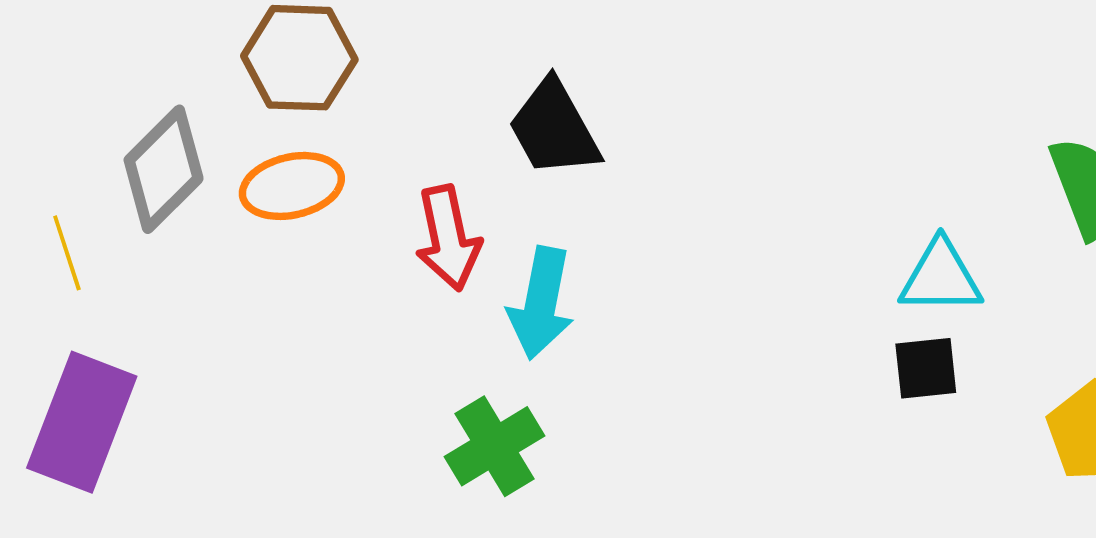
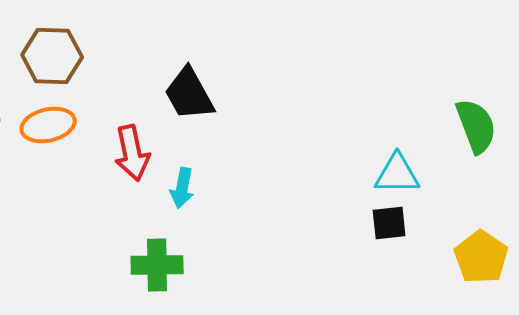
cyan arrow: (541, 303) -> (182, 188), size x0.7
green cross: (495, 446) -> (157, 265), turned 30

